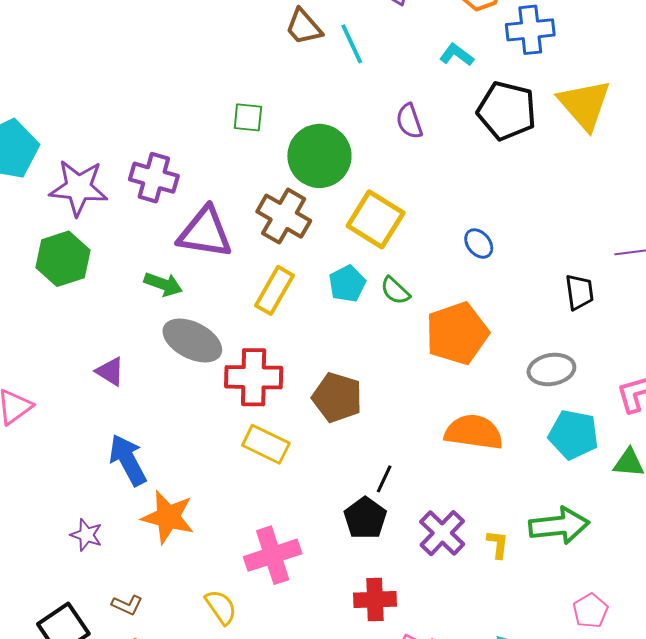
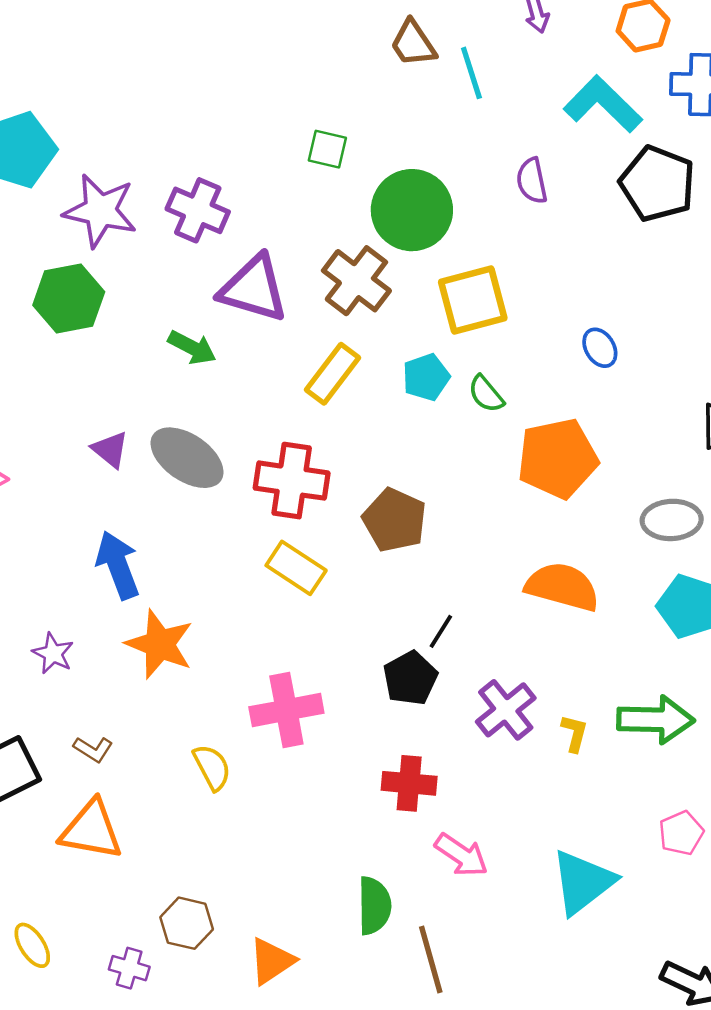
cyan L-shape: (457, 55) -> (603, 104), size x1.8
yellow square: (376, 219) -> (473, 300), turned 36
gray ellipse: (192, 340) -> (187, 458), moved

